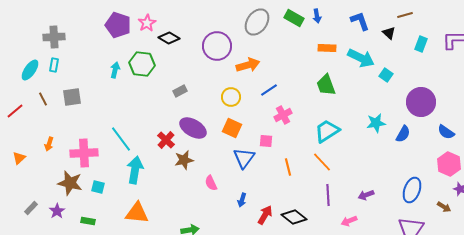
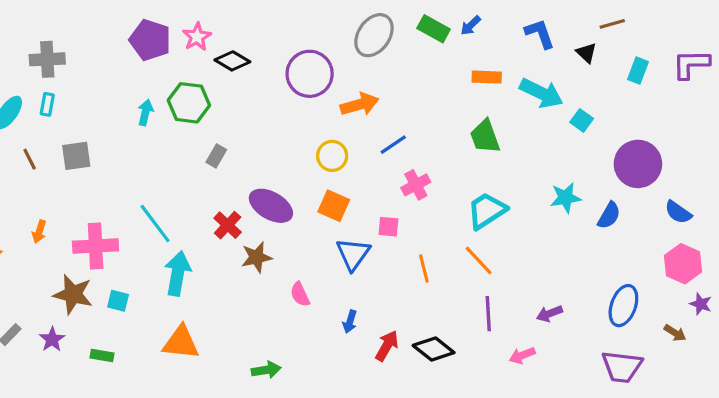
blue arrow: (317, 16) -> (471, 26), turned 56
gray rectangle: (180, 91) -> (216, 156), moved, turned -32

